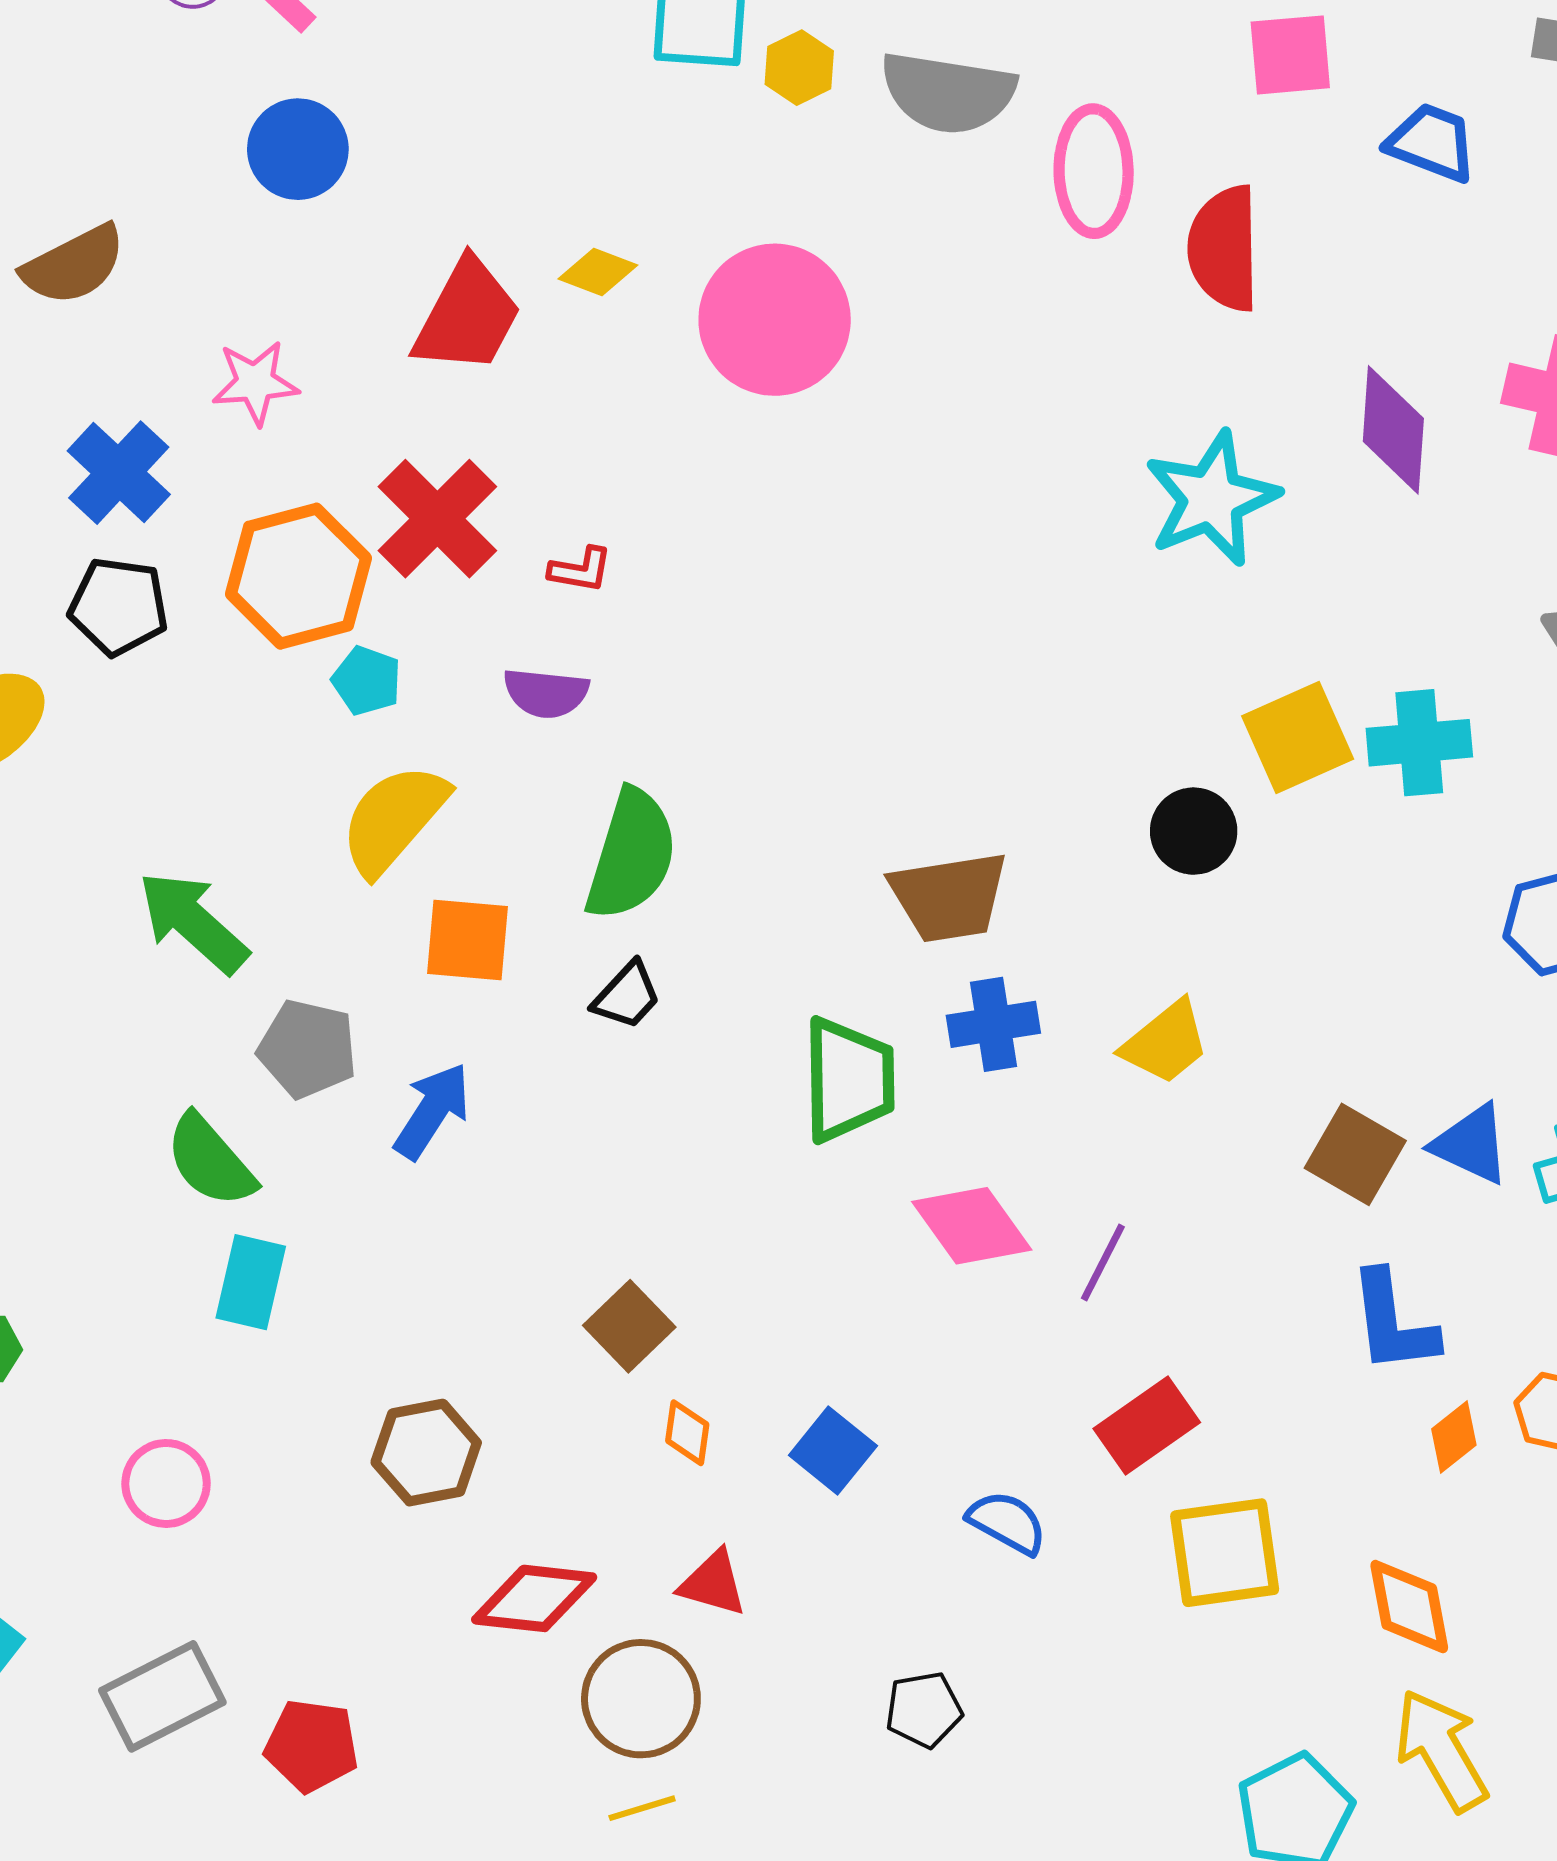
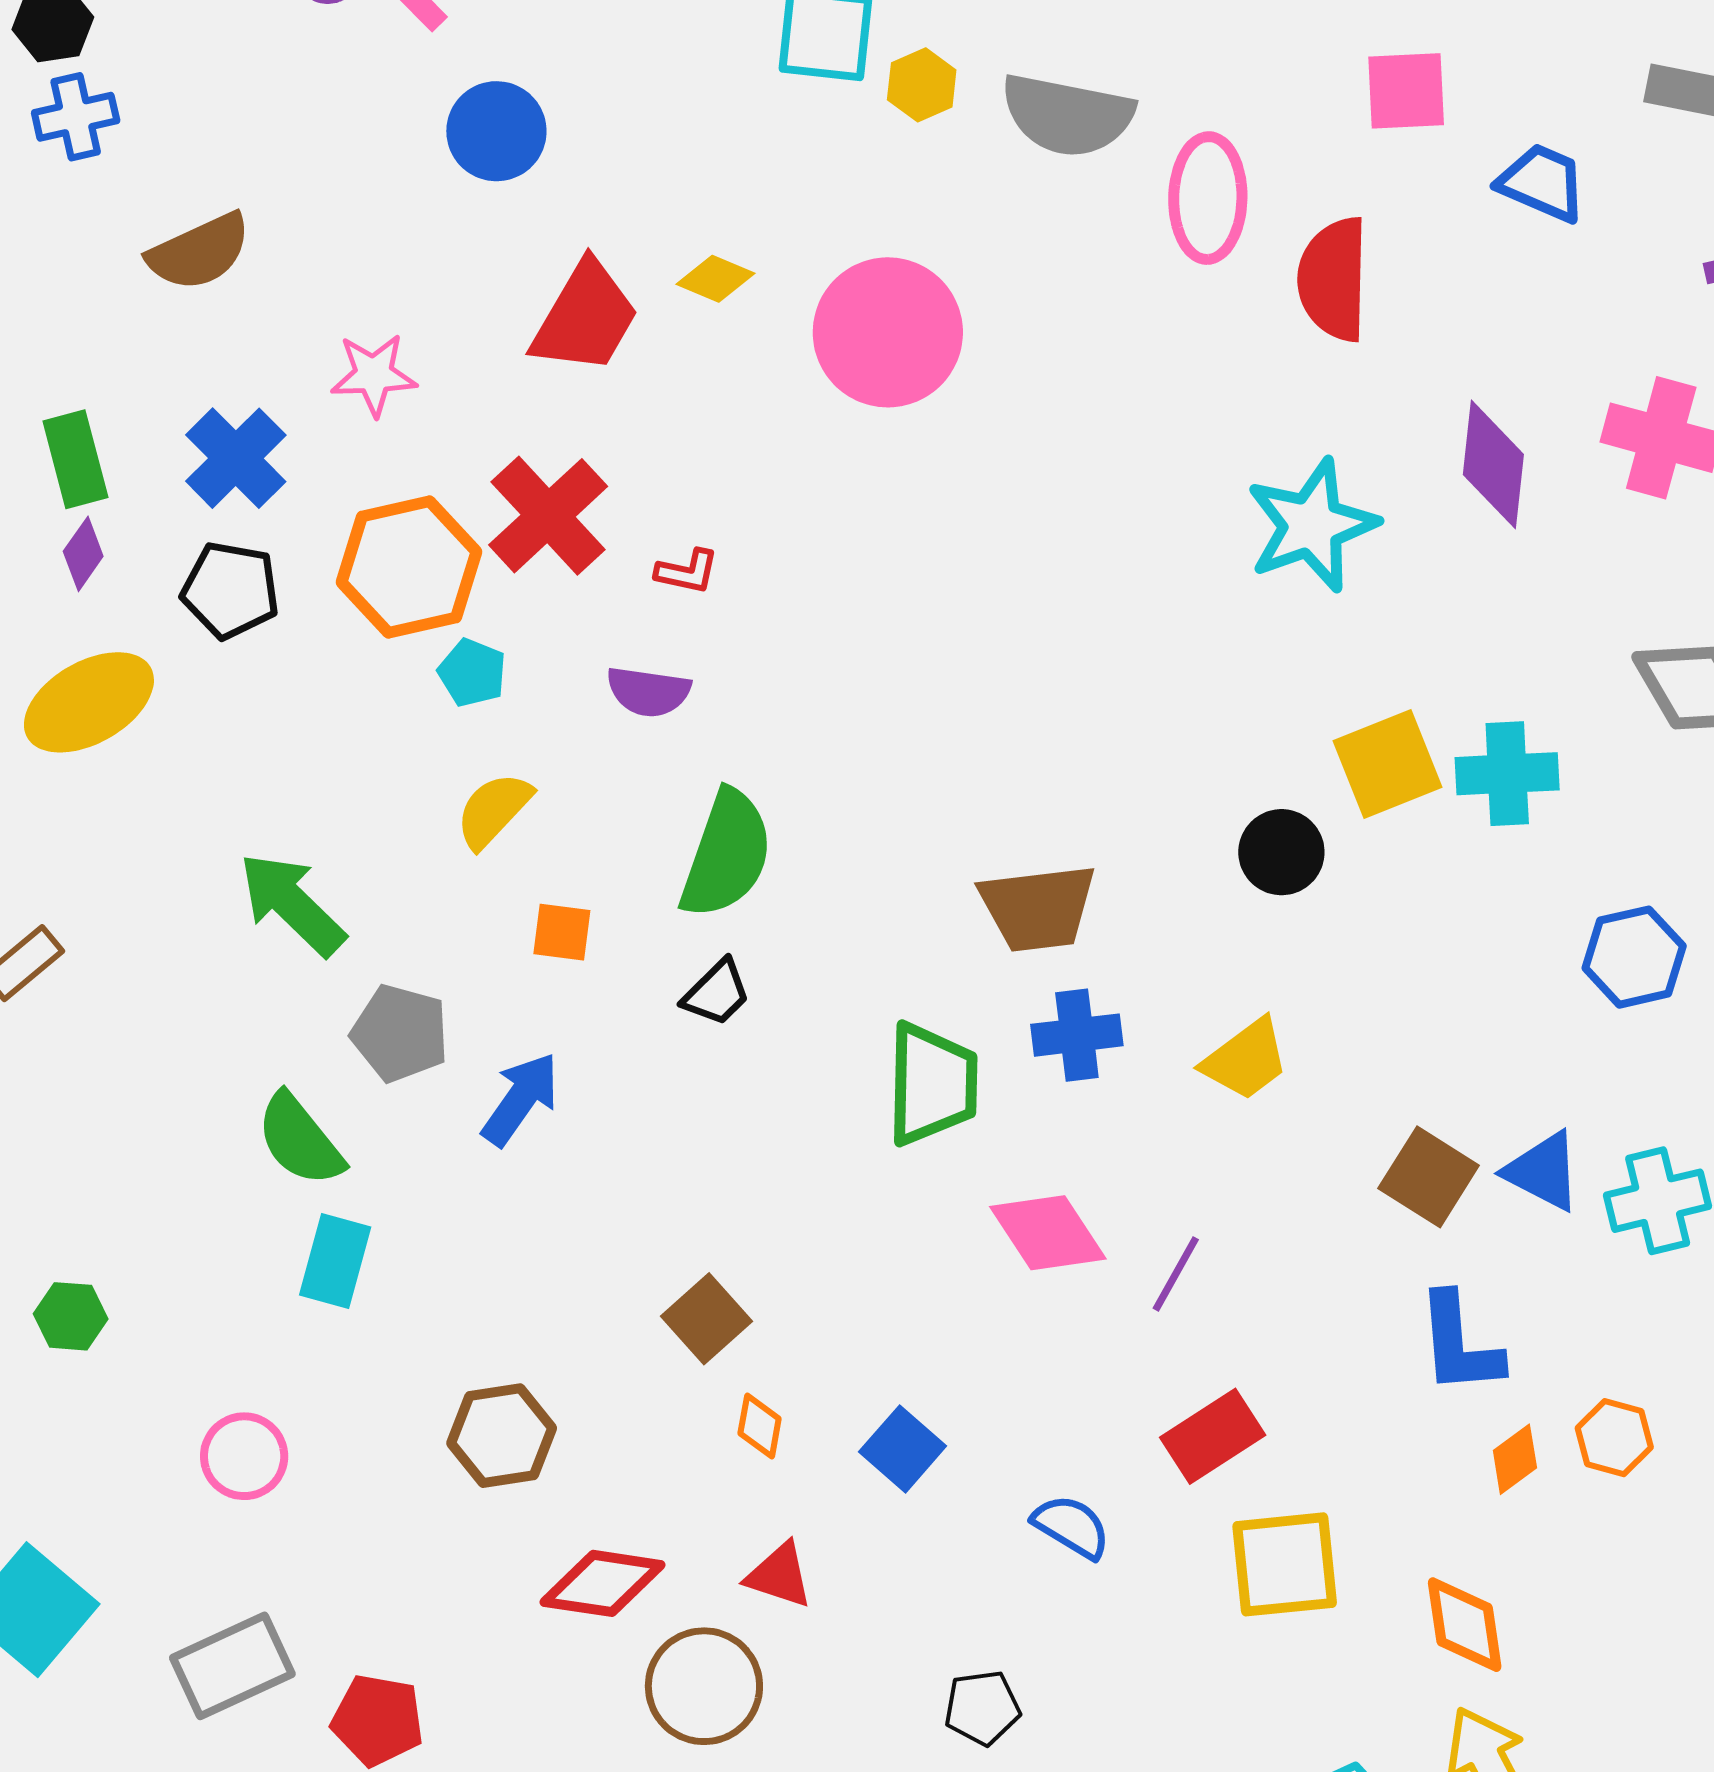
blue circle: (298, 149) -> (496, 131), moved
yellow semicircle: (394, 819) -> (494, 810), size x0.7
orange square: (468, 940) -> (562, 932), size x0.7

